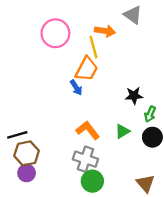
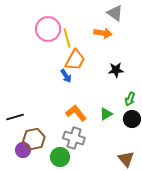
orange arrow: (105, 31) -> (103, 33), moved
yellow line: (94, 47) -> (67, 38), moved
black star: (134, 96) -> (116, 70), moved
brown hexagon: (27, 153) -> (34, 139), moved
green circle: (92, 181) -> (60, 157), moved

